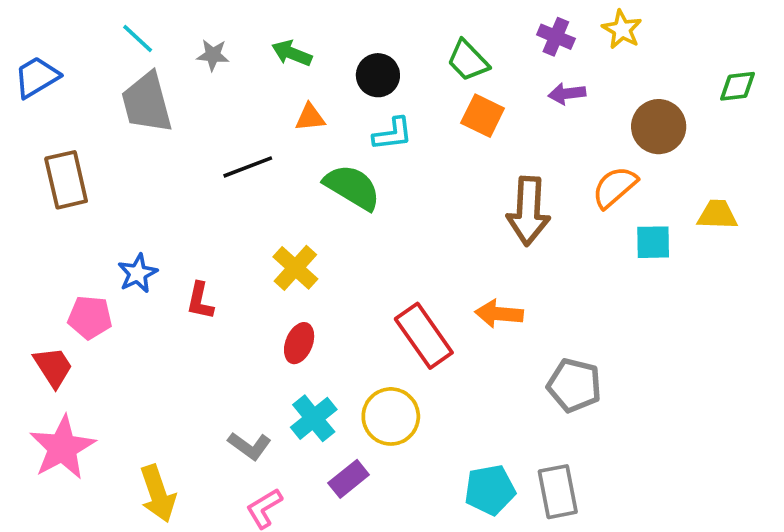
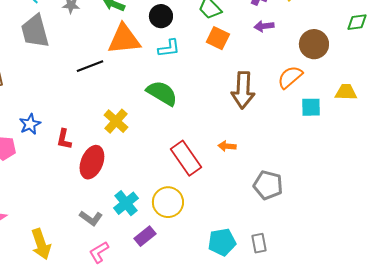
orange triangle: (310, 117) -> (124, 39), size x2.0
green semicircle: (352, 187) -> (162, 93), moved
orange arrow: (499, 314) -> (227, 146), size x0.7
red ellipse: (299, 343) -> (92, 162), moved, size x1.5
gray rectangle: (558, 492) -> (259, 243), size x0.7

